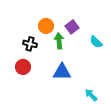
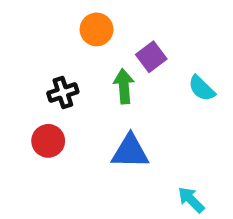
orange circle: (46, 26) -> (97, 29), moved
black cross: (30, 44) -> (63, 93), turned -32

